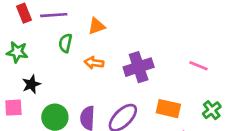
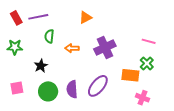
orange triangle: (96, 26) -> (85, 17), moved
black star: (31, 84) -> (41, 66), moved
green cross: (212, 110) -> (147, 63), moved

